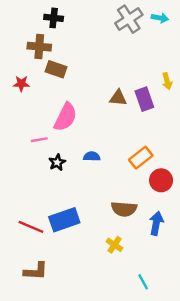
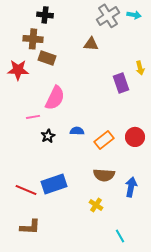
red star: (21, 84) -> (18, 70), size x1.5
brown triangle: (118, 98) -> (91, 44), moved
orange rectangle: (141, 158) -> (104, 140), moved
red circle: (161, 180) -> (135, 137), moved

